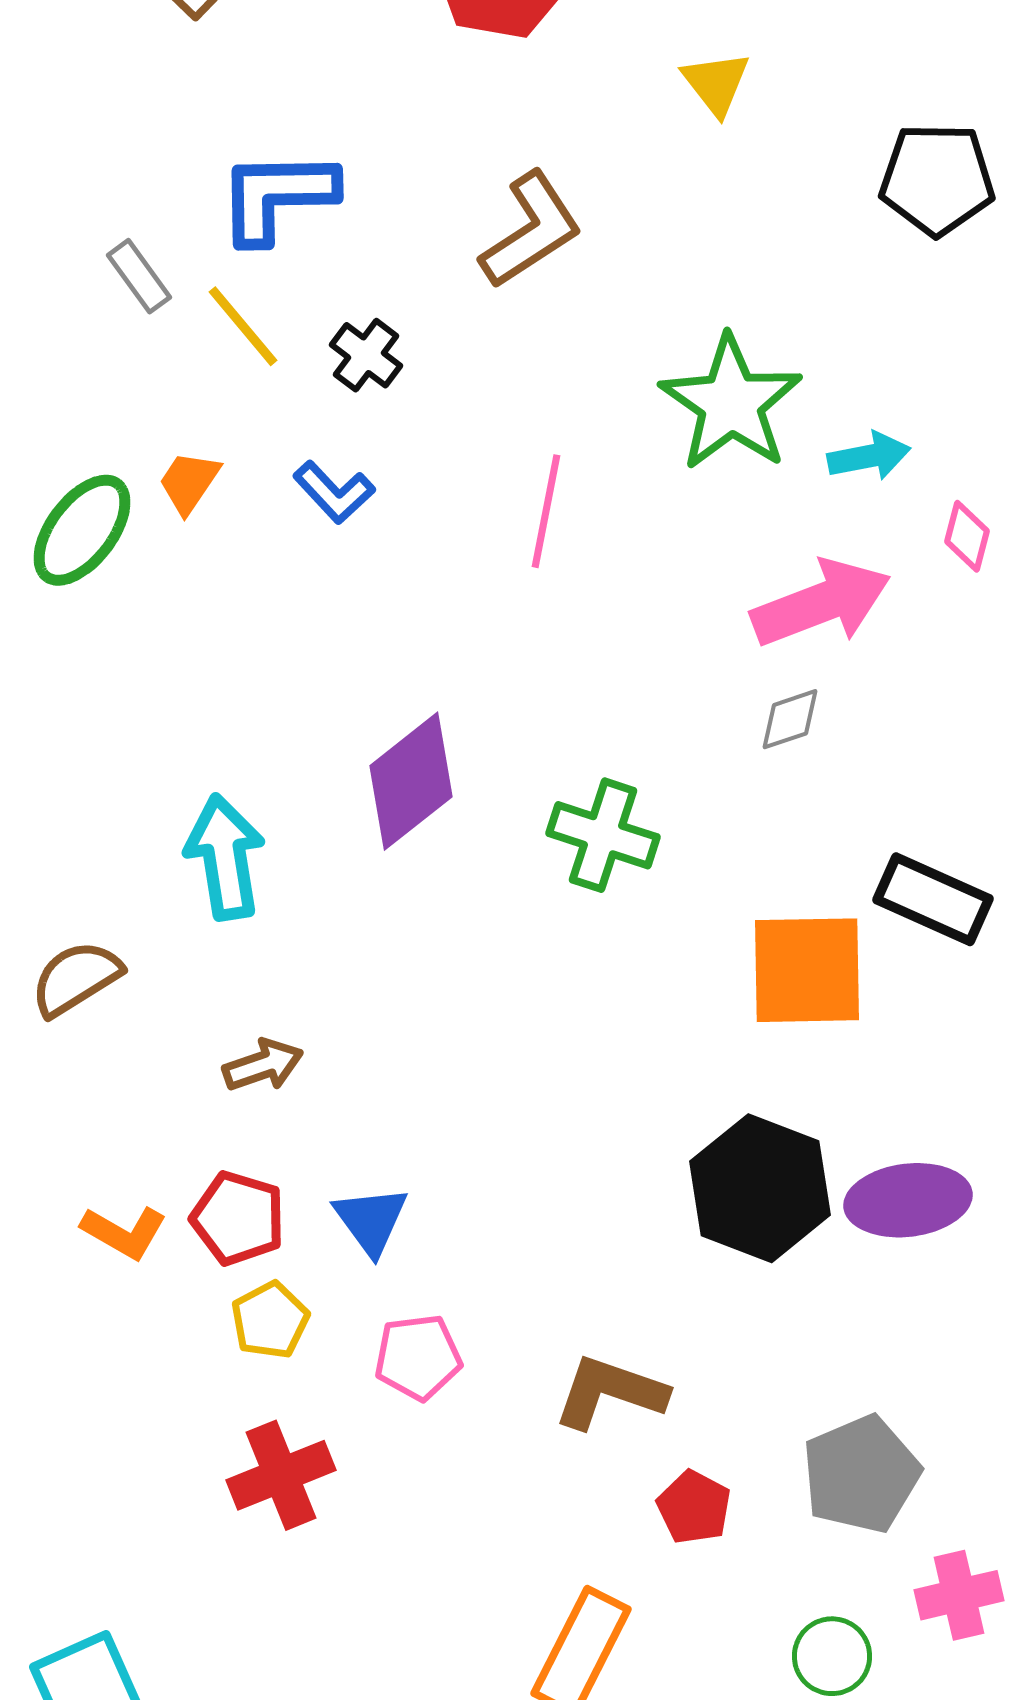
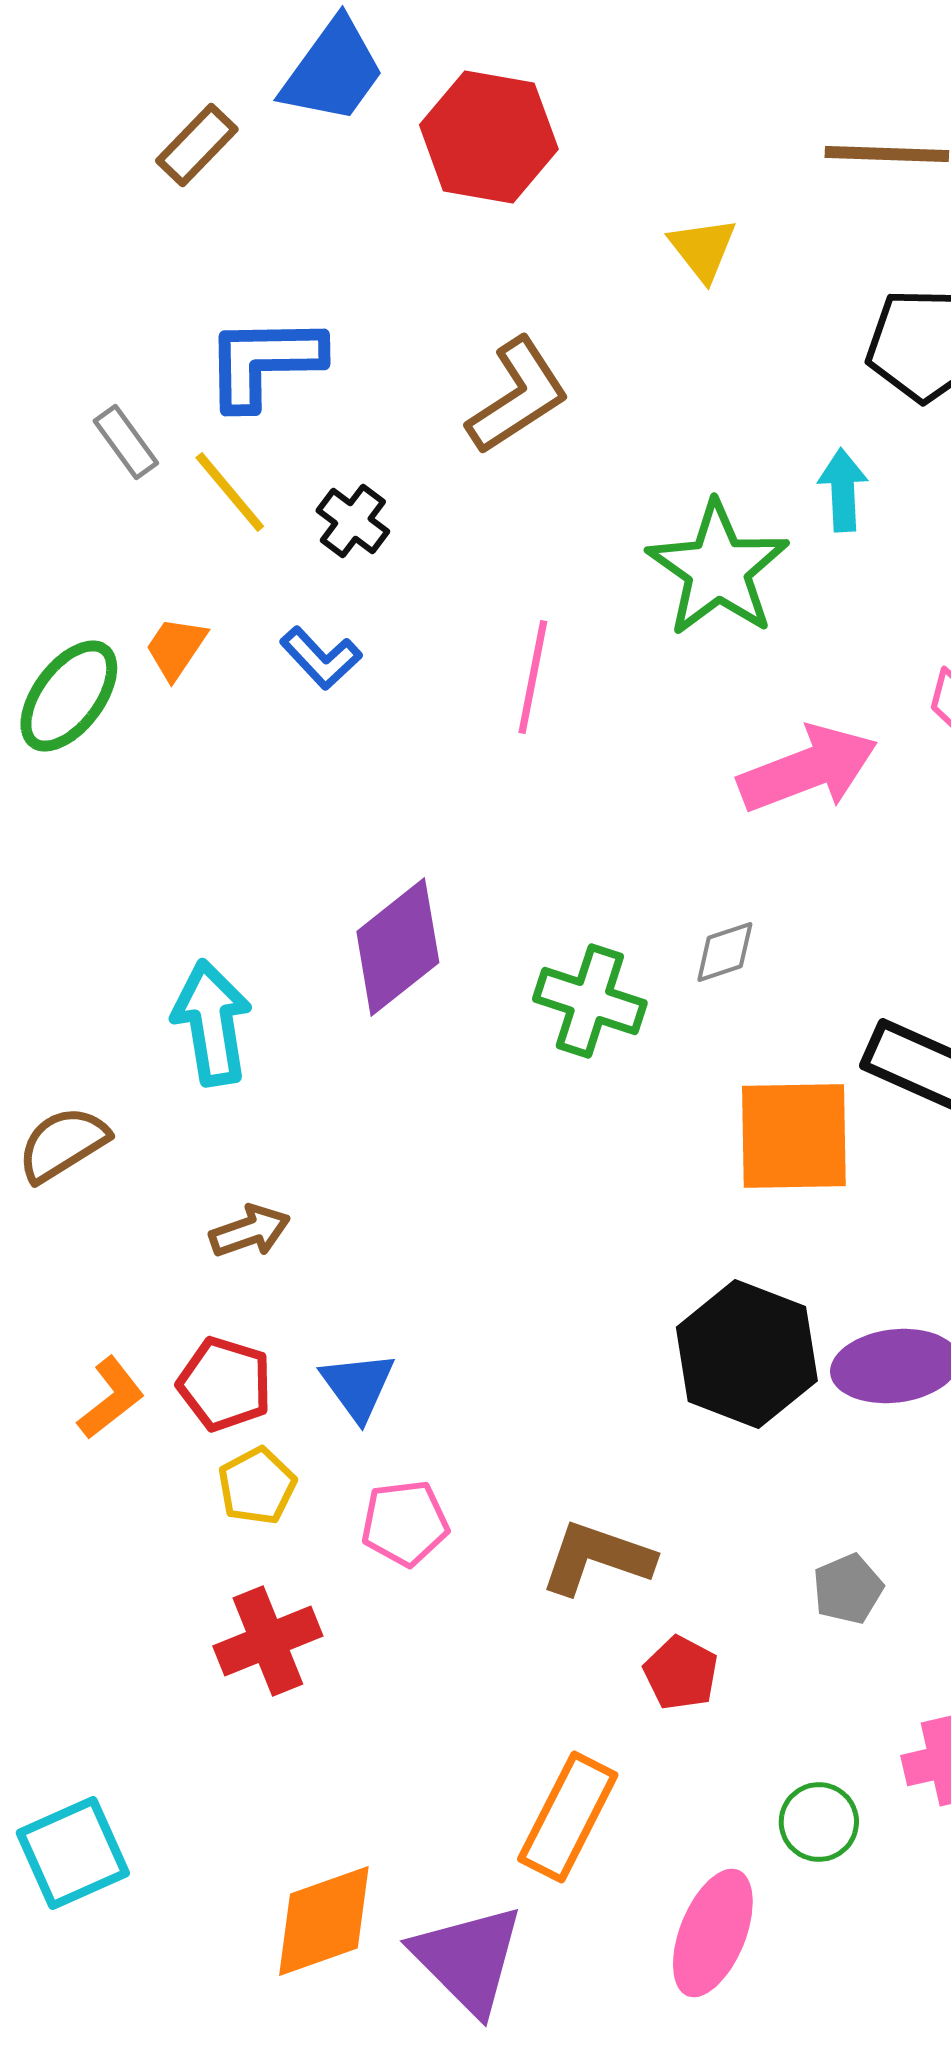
cyan arrow: (869, 456) -> (843, 490), moved, turned -82
gray diamond: (790, 719) -> (725, 952), moved
orange L-shape: (124, 1232) -> (111, 1398), turned -68
gray pentagon: (861, 1474) -> (848, 1589), moved, size x0.6

